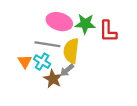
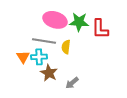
yellow semicircle: (71, 51) -> (66, 47), size x0.6
cyan cross: (42, 62) -> (39, 57), turned -35
gray arrow: (67, 70) -> (72, 83), moved

